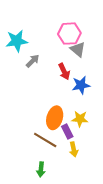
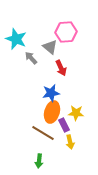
cyan star: (17, 41) -> (16, 39), turned 30
gray triangle: (78, 49) -> (50, 47), moved
gray arrow: (33, 61) -> (31, 58), turned -88
blue star: (81, 85) -> (51, 93), moved

